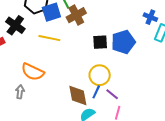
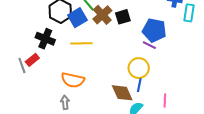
black square: (100, 42) -> (123, 17), moved
blue pentagon: (123, 42) -> (154, 30), turned -30
purple line: (112, 94) -> (149, 45), moved

